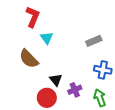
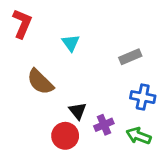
red L-shape: (33, 17) -> (22, 24), moved
cyan triangle: (47, 38) -> (71, 43), moved
green arrow: (100, 98) -> (139, 136), turned -48

